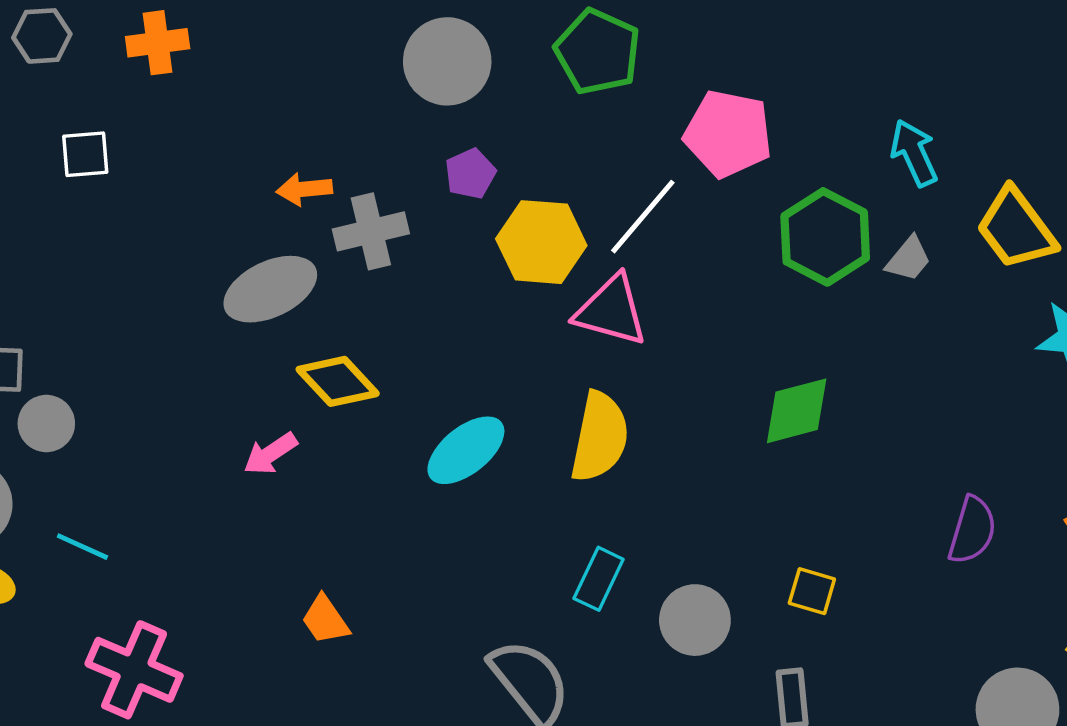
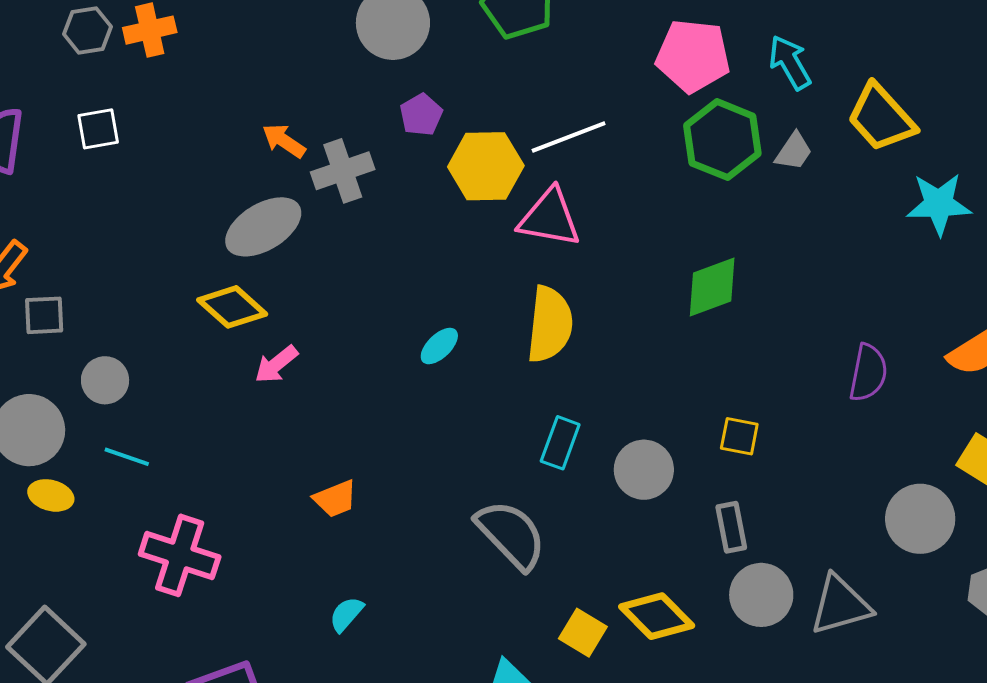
gray hexagon: (42, 36) -> (87, 30), moved
pink pentagon: (728, 134) -> (693, 56), moved
orange arrow: (304, 189) -> (284, 141), turned 45
white line: (643, 217) -> (569, 137), turned 34
yellow diamond: (338, 381) -> (232, 307), moved
gray circle: (46, 424) -> (105, 380), moved
cyan ellipse: (466, 450) -> (439, 346), size x0.6
orange trapezoid: (325, 620) -> (335, 499), turned -72

